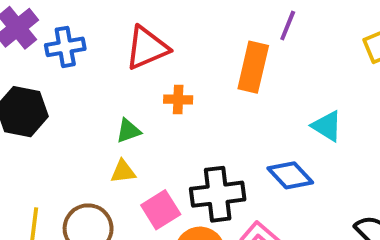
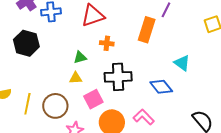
black cross: (218, 194) -> (118, 77), moved

